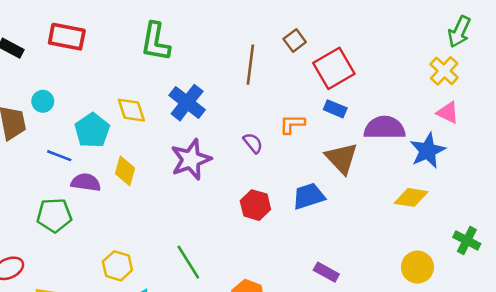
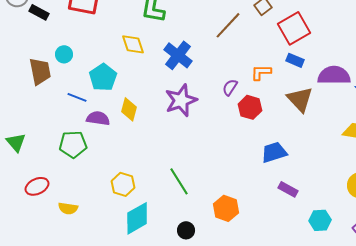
brown line: (250, 65) -> (228, 25), turned 36
yellow diamond: (131, 110) -> (133, 44), moved
purple semicircle: (253, 143) -> (230, 87), turned -108
blue trapezoid: (309, 196) -> (274, 152), moved
red hexagon: (255, 205) -> (250, 107), moved

